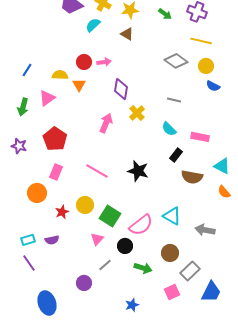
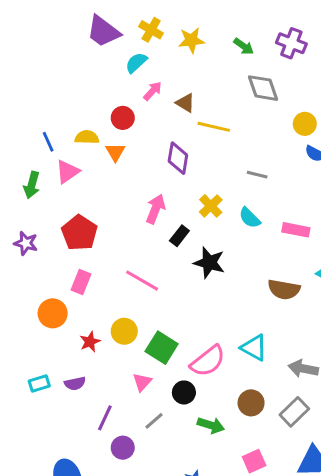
brown triangle: (127, 34) -> (185, 103), moved
yellow line: (201, 41) -> (214, 127), moved
gray diamond: (176, 61) -> (263, 88), moved, turned 35
pink arrow: (104, 62) -> (153, 91), moved, turned -40
blue line: (27, 70) -> (48, 142), moved, turned -56
yellow cross: (137, 113) -> (211, 206), moved
black rectangle: (176, 155) -> (179, 236), moved
black star: (138, 171) -> (209, 263), moved
purple line: (29, 263) -> (105, 418), moved, turned 60
gray rectangle: (190, 271) -> (294, 412), moved

